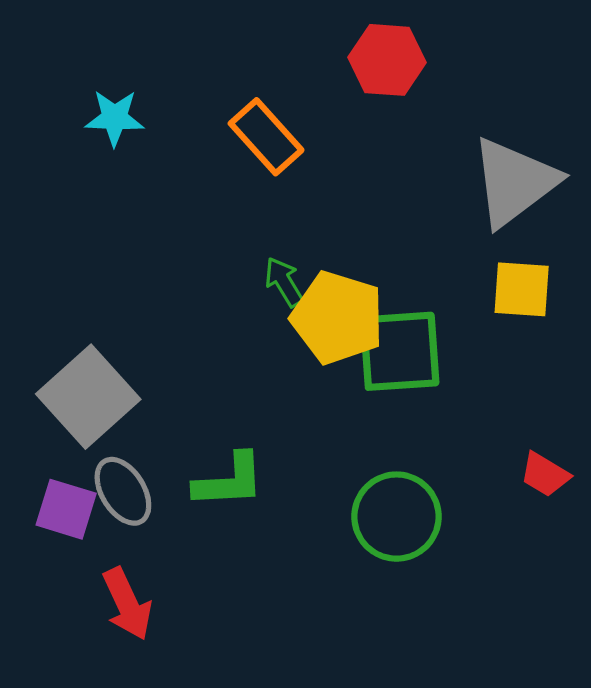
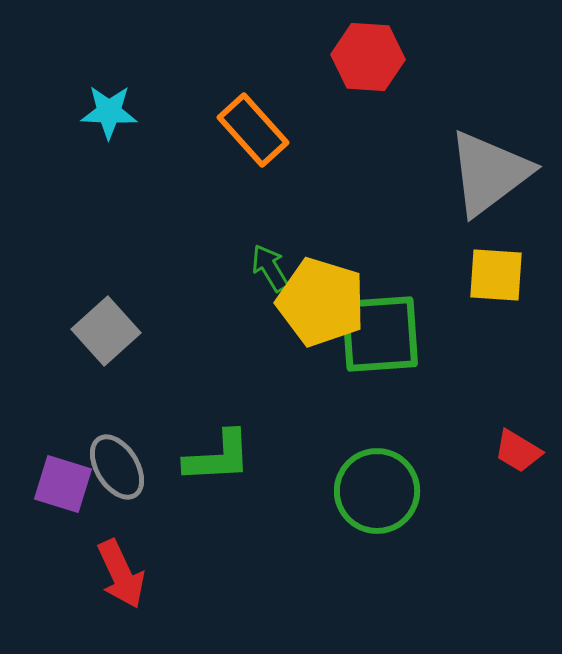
gray square: (88, 397) -> (106, 331), moved, size x0.7

